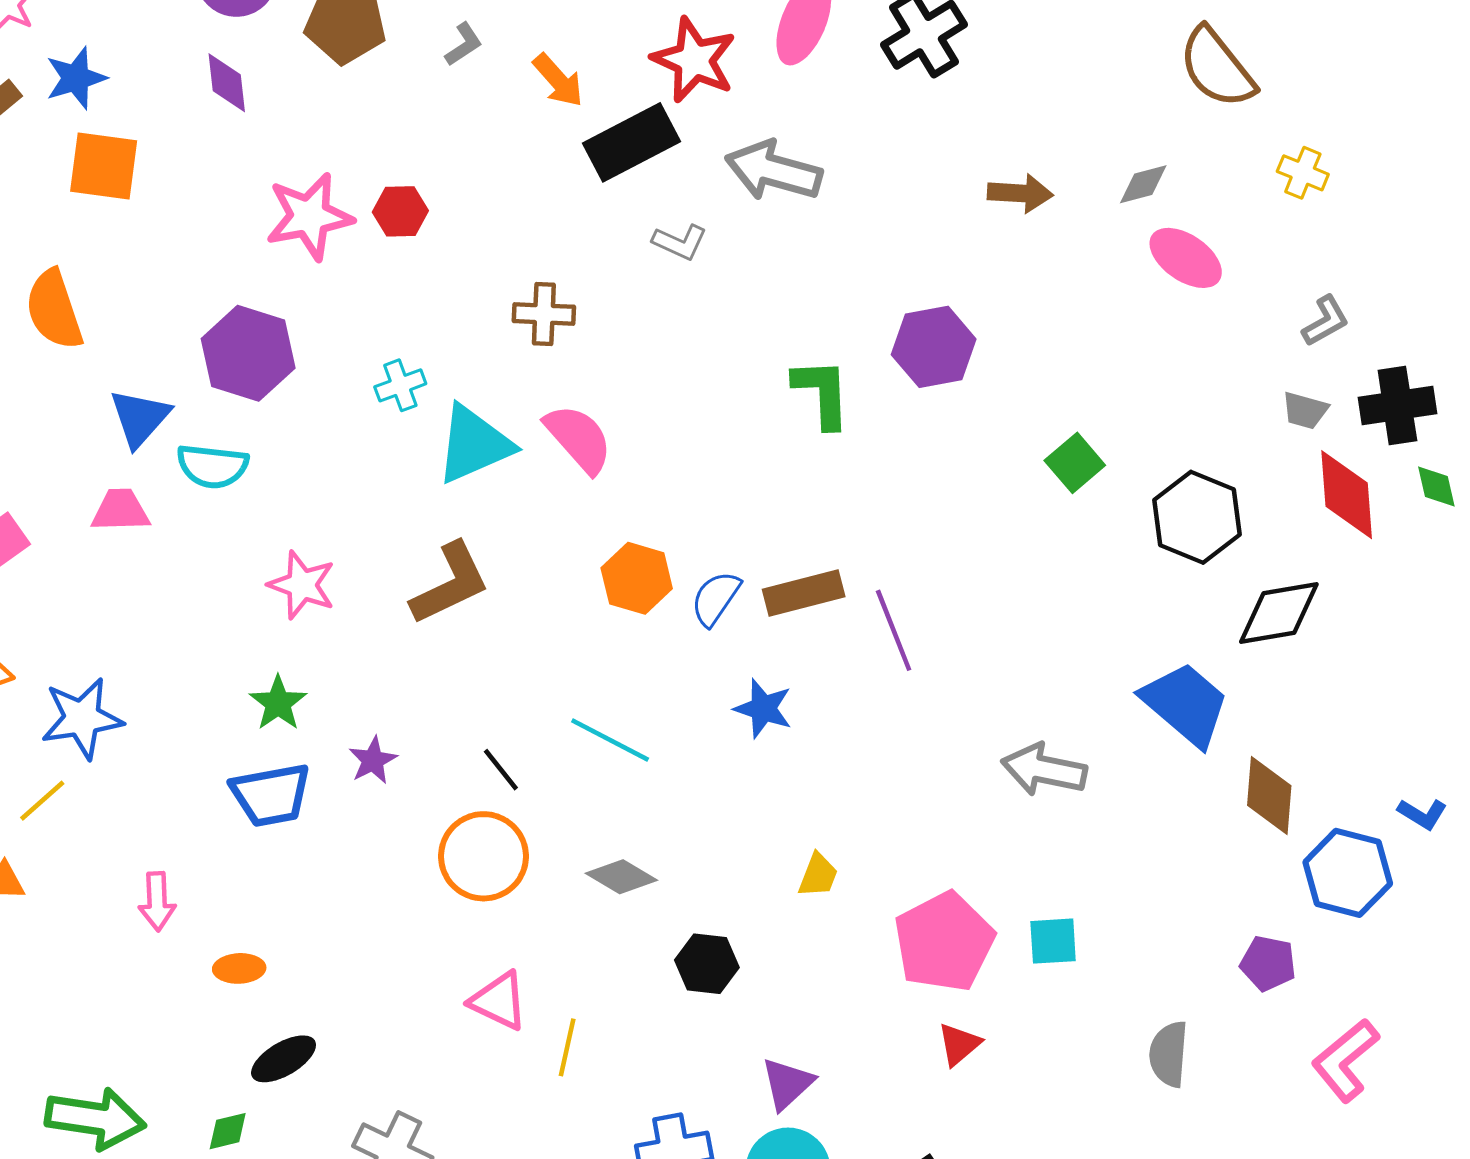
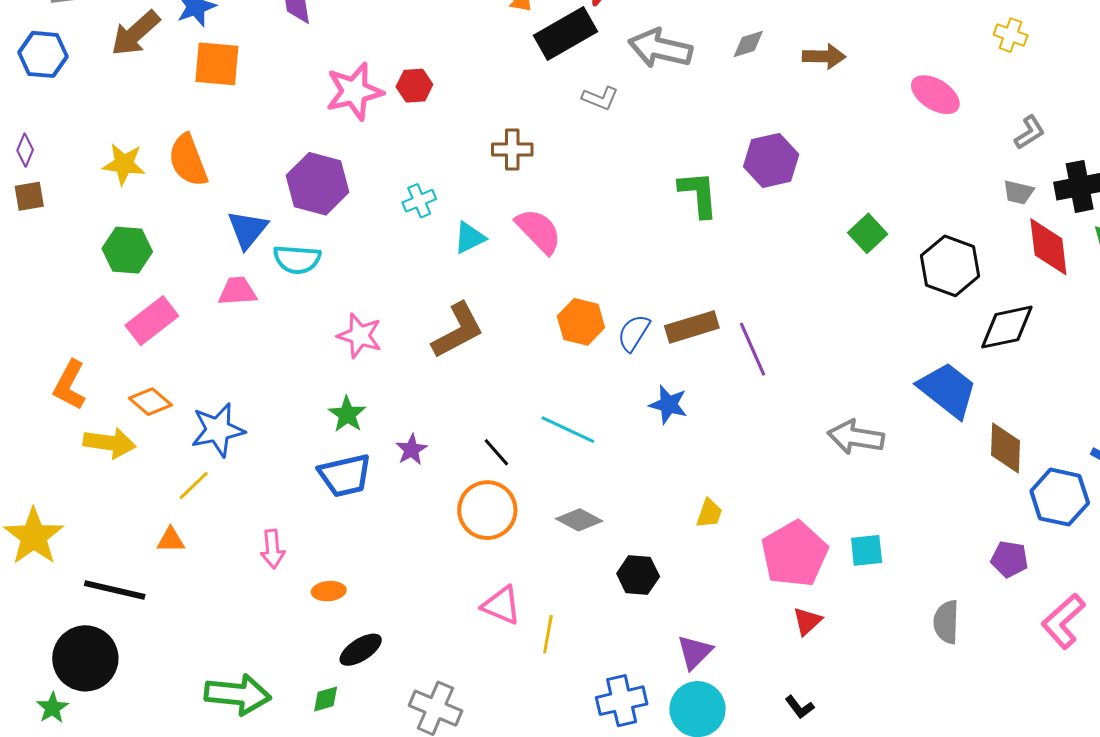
gray diamond: (1143, 184) -> (748, 44), moved
cyan triangle: (474, 444) -> (470, 238), size x0.6

